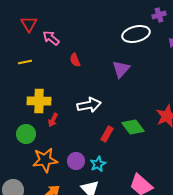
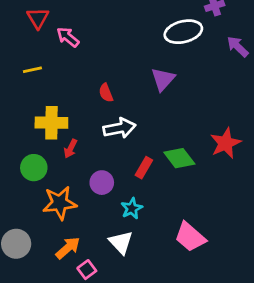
red semicircle: (75, 60) -> (106, 93), moved
purple circle: (76, 161) -> (102, 183), moved

